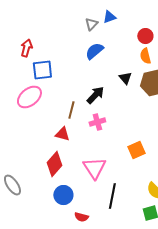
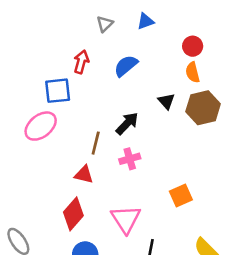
gray triangle: (91, 24) -> (105, 24), moved
red arrow: (26, 48) -> (81, 62), moved

